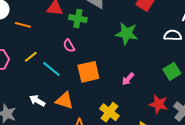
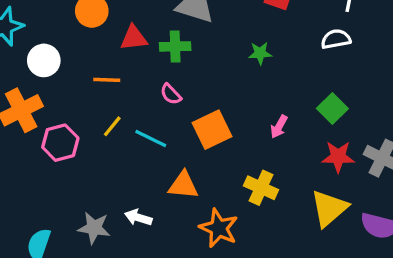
orange line: (23, 25) -> (107, 80), moved
green star: (127, 34) -> (260, 53), size x0.6
green square: (172, 71) -> (332, 109), moved
white arrow: (37, 101) -> (138, 218), moved

